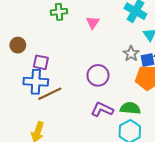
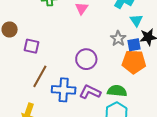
blue cross: (36, 82) -> (64, 90), moved
brown line: (50, 94) -> (40, 76), turned -35

